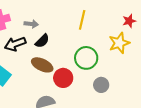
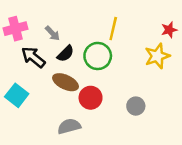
gray arrow: (31, 24) -> (52, 33), turned 40
black arrow: (15, 44) -> (33, 57), turned 60
green circle: (86, 58) -> (98, 56), moved

